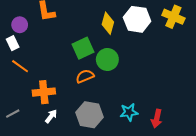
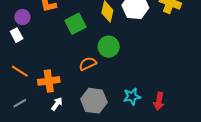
green square: (83, 48) -> (75, 24), moved
orange line: (20, 66) -> (20, 71), moved

